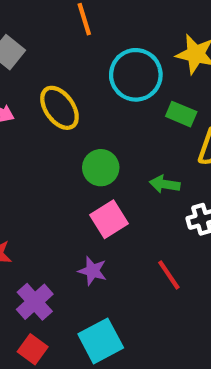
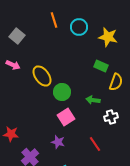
cyan circle: (136, 75) -> (79, 27), moved, size x0.7
yellow ellipse: (59, 108) -> (42, 76), moved

